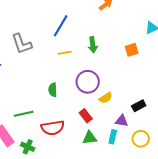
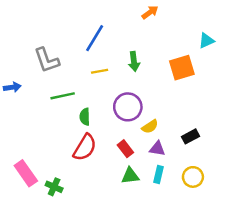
orange square: (132, 50) -> (182, 68), size x1.5
green line: (24, 114) -> (63, 96), moved
purple triangle: (122, 121) -> (157, 149), moved
red semicircle: (53, 128) -> (85, 147), moved, turned -50

